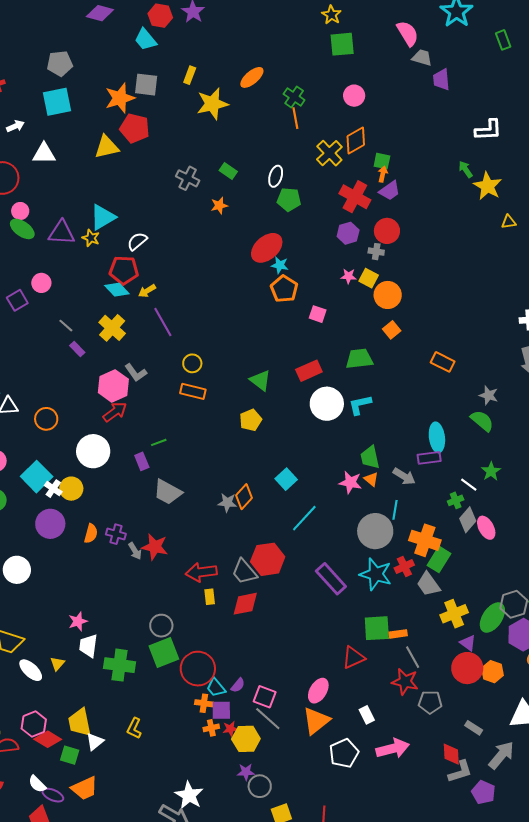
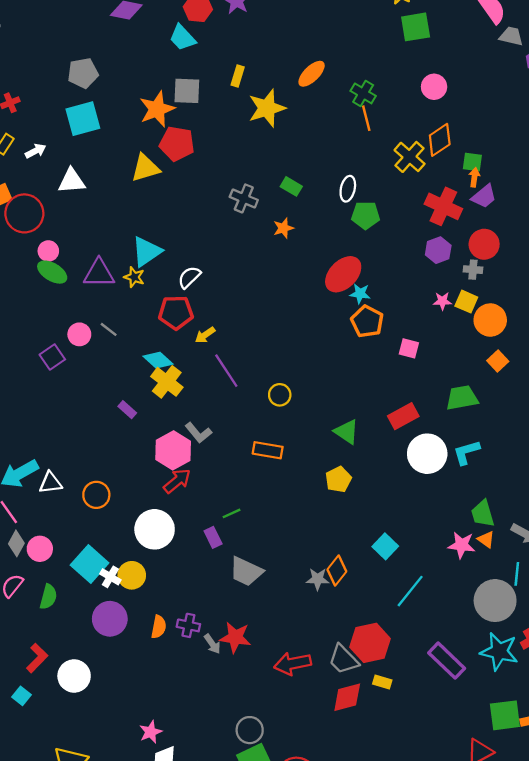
cyan diamond: (117, 290) -> (158, 360), moved
gray line: (66, 326) -> (109, 329), moved
yellow circle: (192, 363) -> (280, 395), moved
yellow rectangle: (210, 597) -> (382, 682), moved, turned -63

